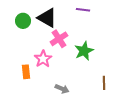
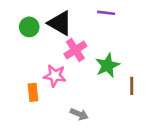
pink star: (43, 59) -> (55, 76), turned -30
brown line: (104, 83) -> (132, 86), moved

